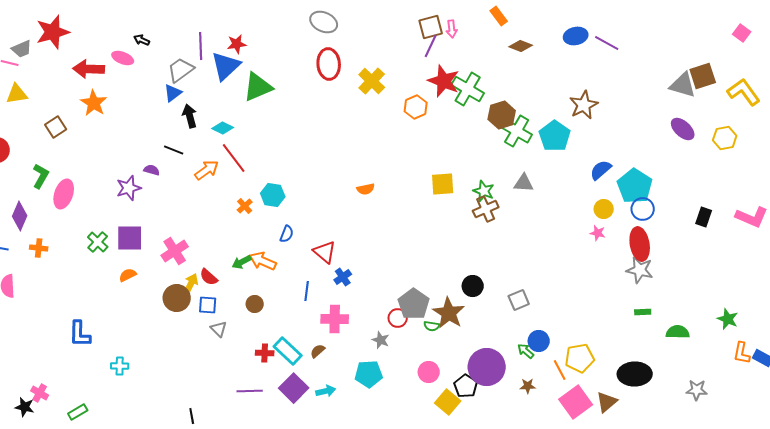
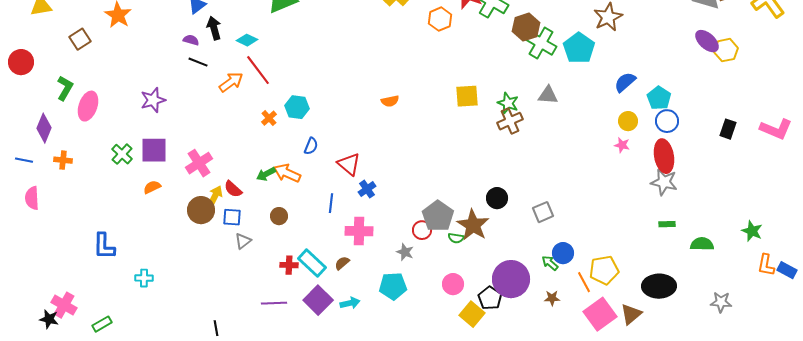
yellow hexagon: (725, 138) -> (726, 50), moved
purple semicircle: (152, 170) -> (191, 40), moved
cyan pentagon: (635, 186) -> (659, 98), size x0.7
gray triangle: (219, 329) -> (243, 241), turned 36
pink cross: (40, 393) -> (64, 305), size x1.4

